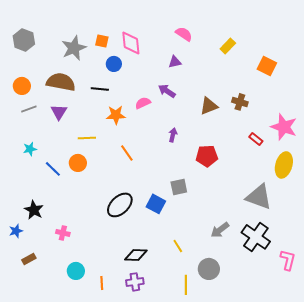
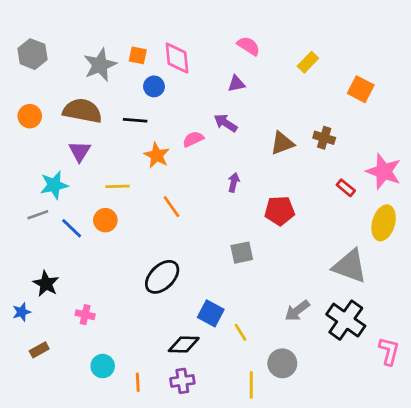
gray line: (29, 109) -> (38, 215), moved
orange star: (116, 115) -> (157, 155), turned 30
cyan star: (30, 149) -> (54, 185), moved, size x1.5
blue square: (156, 204) -> (211, 313), moved

